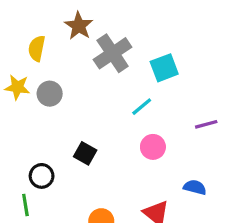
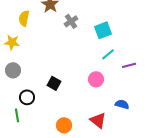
gray cross: (113, 53) -> (71, 21), size x0.6
gray circle: (50, 94) -> (13, 70), moved
cyan line: (142, 107) -> (108, 54), moved

